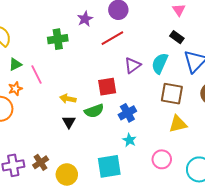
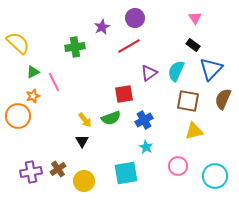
yellow arrow: (68, 99) -> (85, 120), moved, turned -140
black triangle: (69, 122) -> (82, 141), moved

